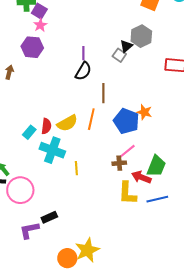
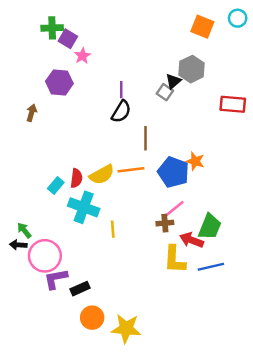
pink star: (40, 25) -> (82, 56), moved
orange line: (91, 119) -> (131, 170), turned 70
purple L-shape: (29, 230) -> (56, 279), moved
yellow star: (87, 250) -> (126, 329), turned 30
orange circle: (67, 258) -> (92, 318), moved

